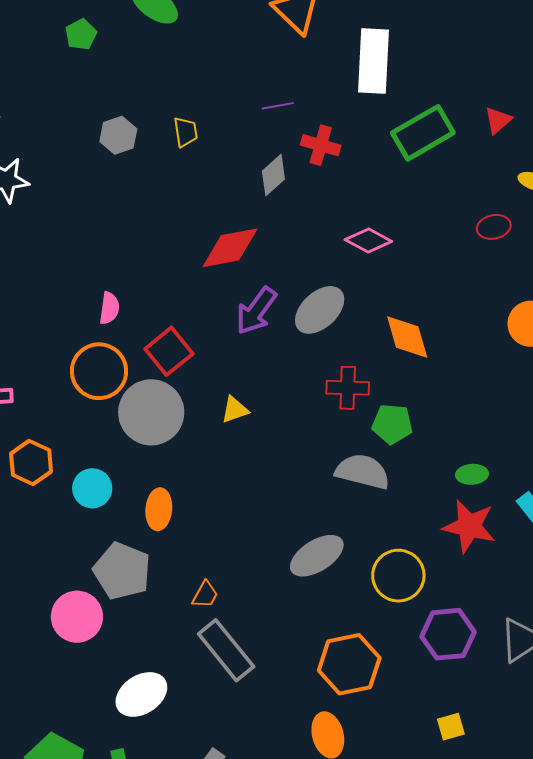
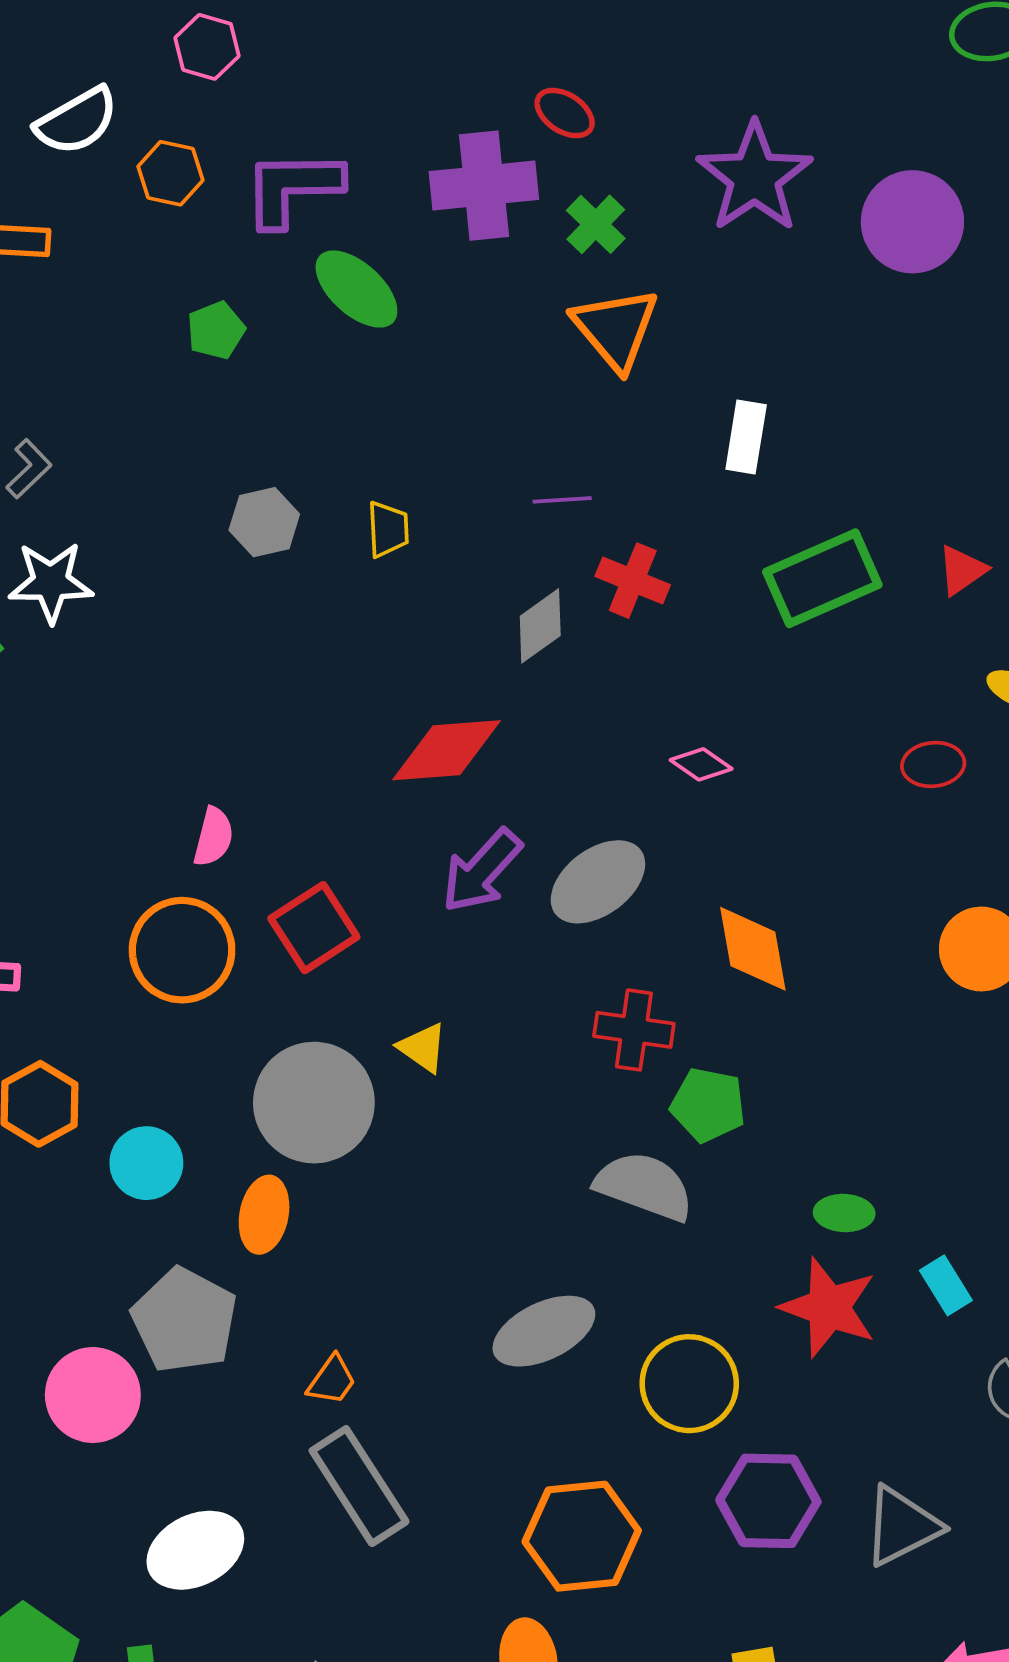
white rectangle: (373, 61) -> (746, 437), size x0.6
pink diamond: (368, 240) -> (701, 764), size x0.7
yellow triangle: (235, 410) -> (423, 1048), turned 48
gray circle: (151, 412) -> (314, 1103), moved

